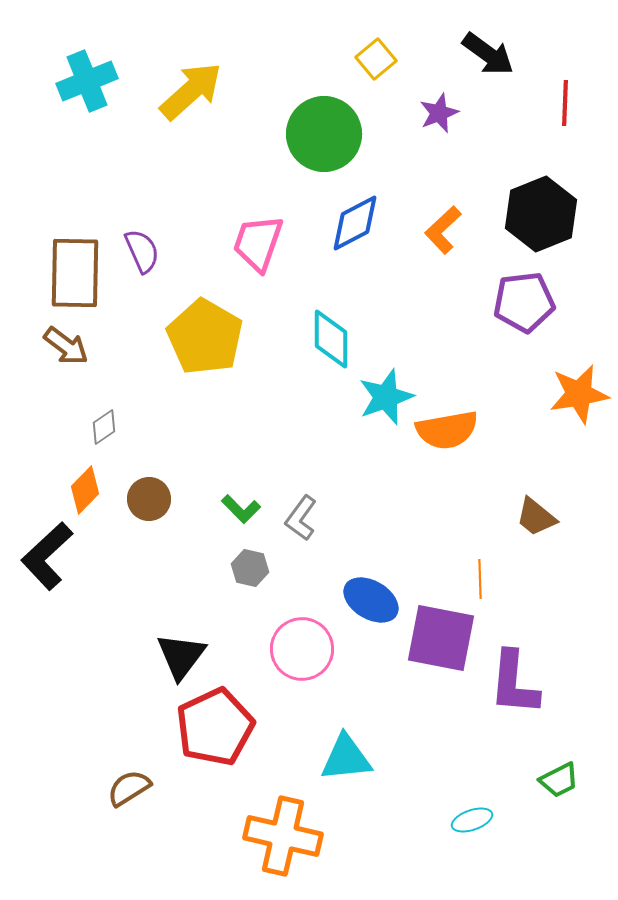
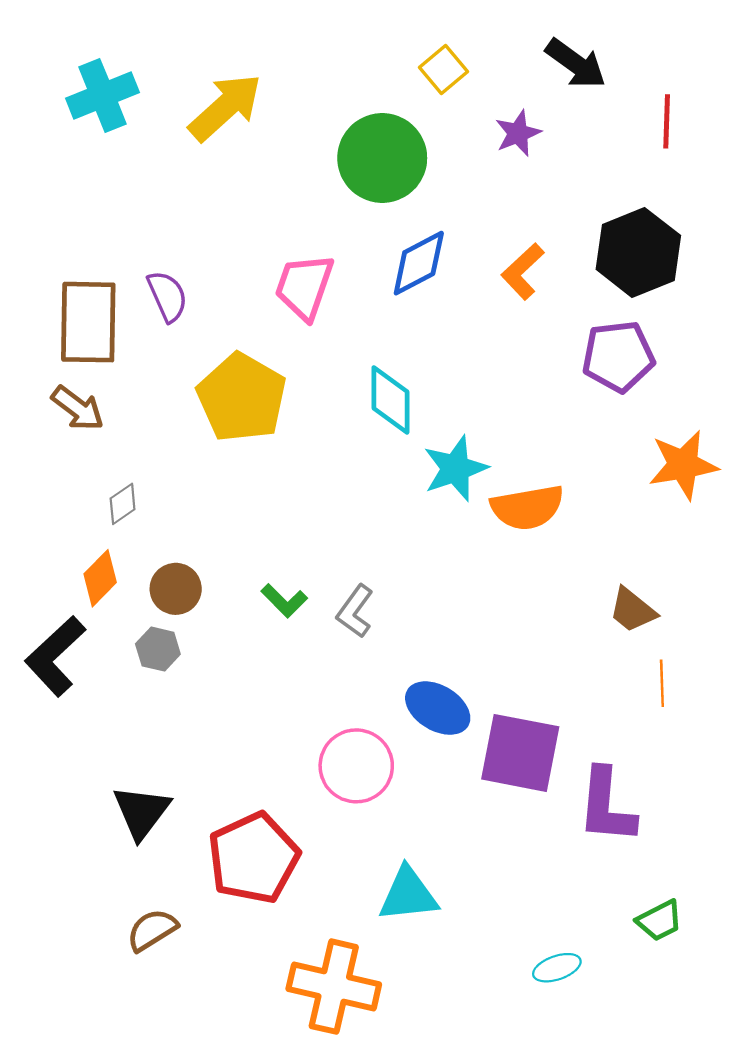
gray hexagon: (250, 568) -> (158, 649), moved
orange line: (480, 579) -> (662, 683), moved
black triangle: (181, 656) -> (141, 812), moved

